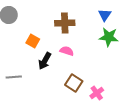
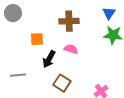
orange square: (33, 41) -> (37, 39), turned -32
brown square: (74, 83) -> (62, 83), moved

